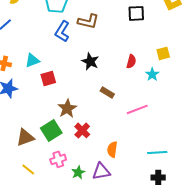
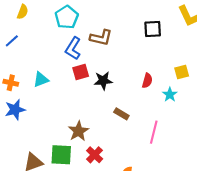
black star: (90, 61) -> (103, 81), turned -30
red square: (48, 78) -> (81, 72), moved
pink line: (137, 109) -> (154, 132), turned -55
green square: (51, 130) -> (61, 155), turned 35

